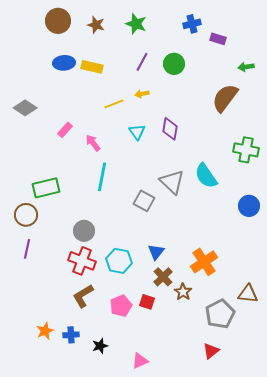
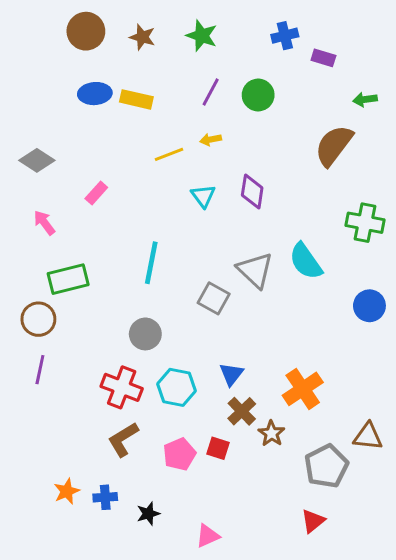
pink arrow: (93, 143) -> (44, 223), moved
gray circle: (84, 231) -> (145, 334), moved

